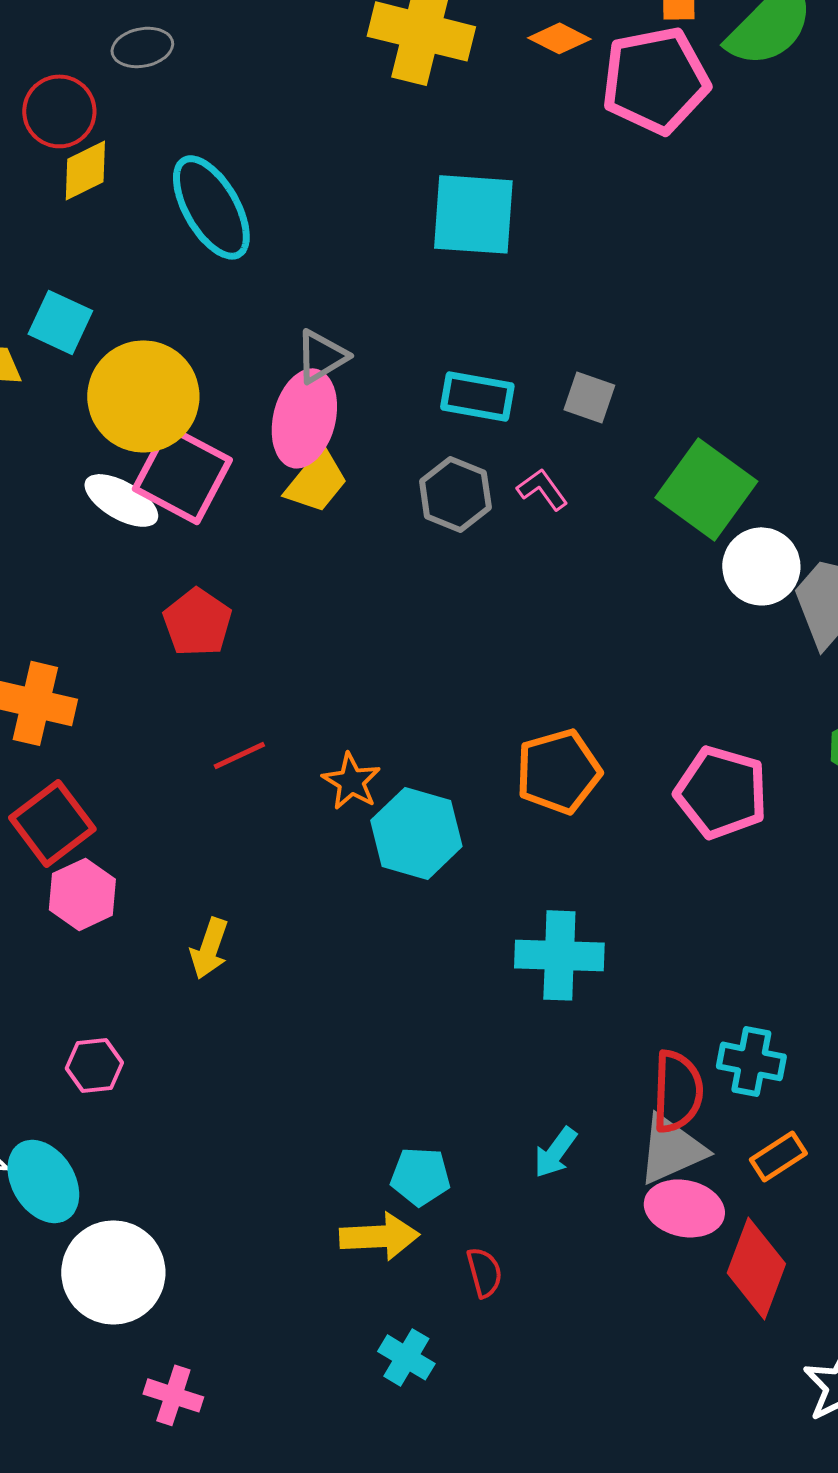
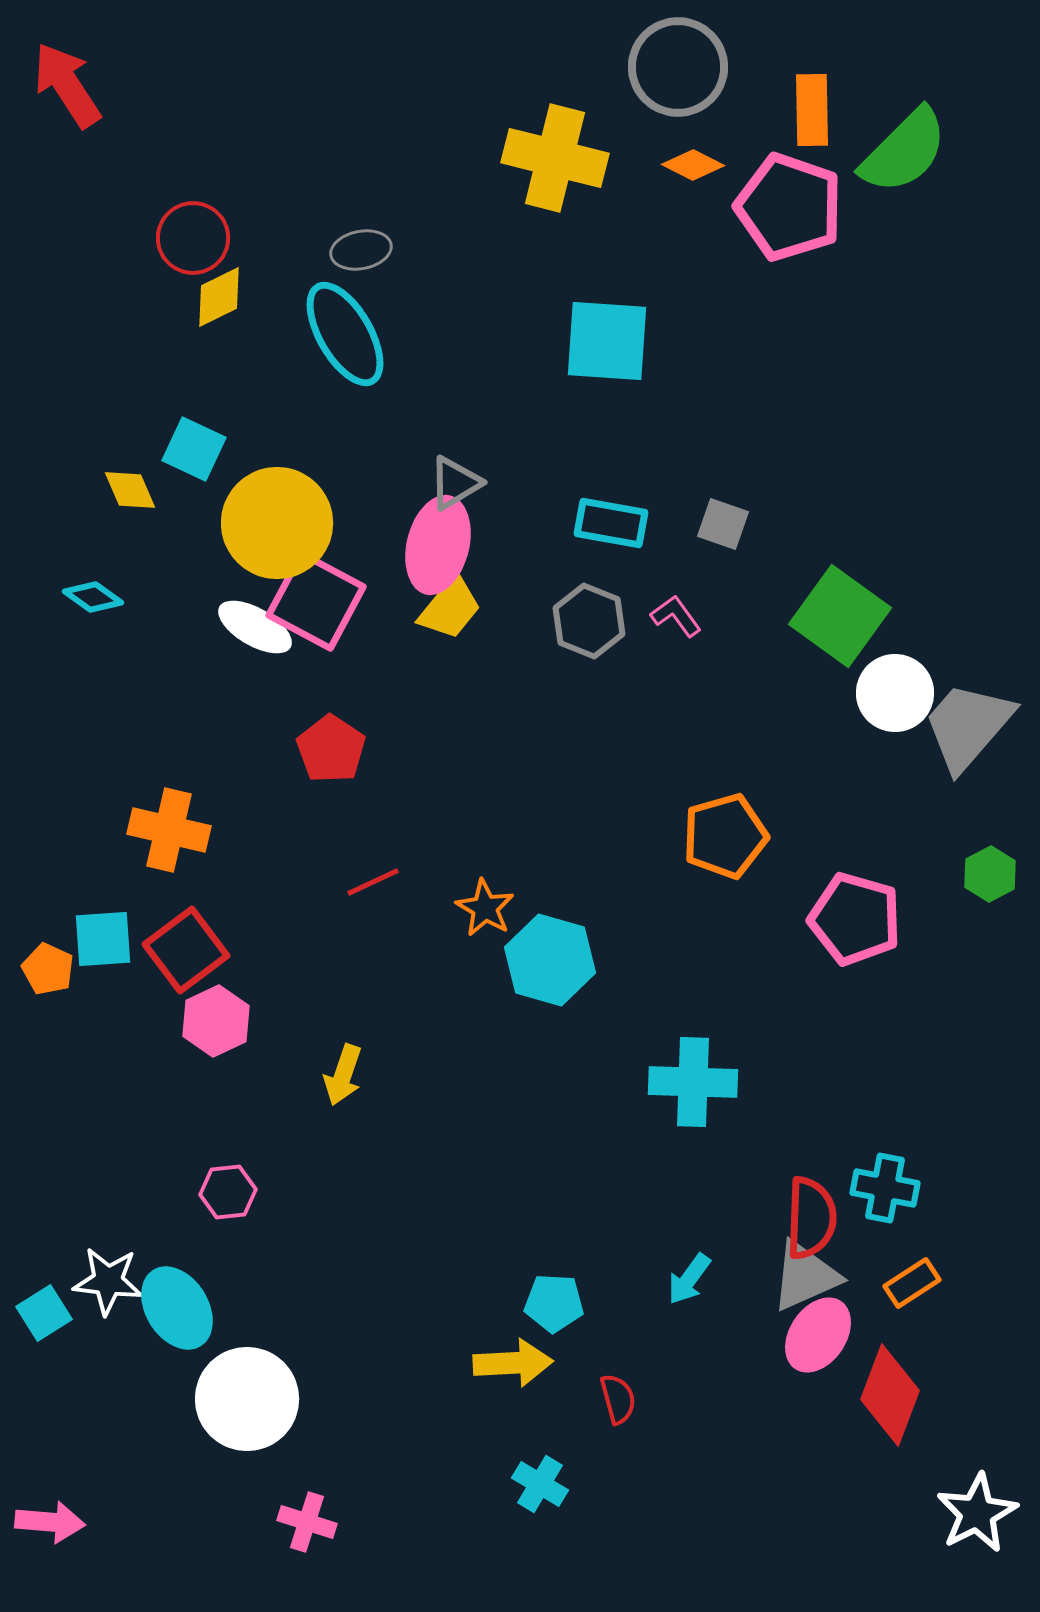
gray ellipse: (142, 47) -> (361, 250), moved
pink pentagon: (655, 80) -> (789, 207), turned 30
orange pentagon: (558, 771) -> (725, 836), moved
pink ellipse: (684, 1208) -> (818, 1335), turned -68

